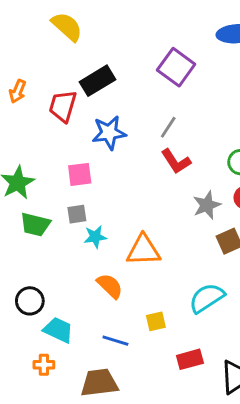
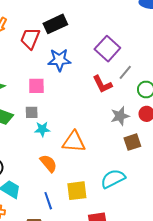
purple square: (176, 67) -> (107, 49), moved
gray line: (168, 127) -> (125, 72), moved
yellow square: (156, 321) -> (77, 191), size x1.5
blue line: (115, 341) -> (48, 201), turned 48

